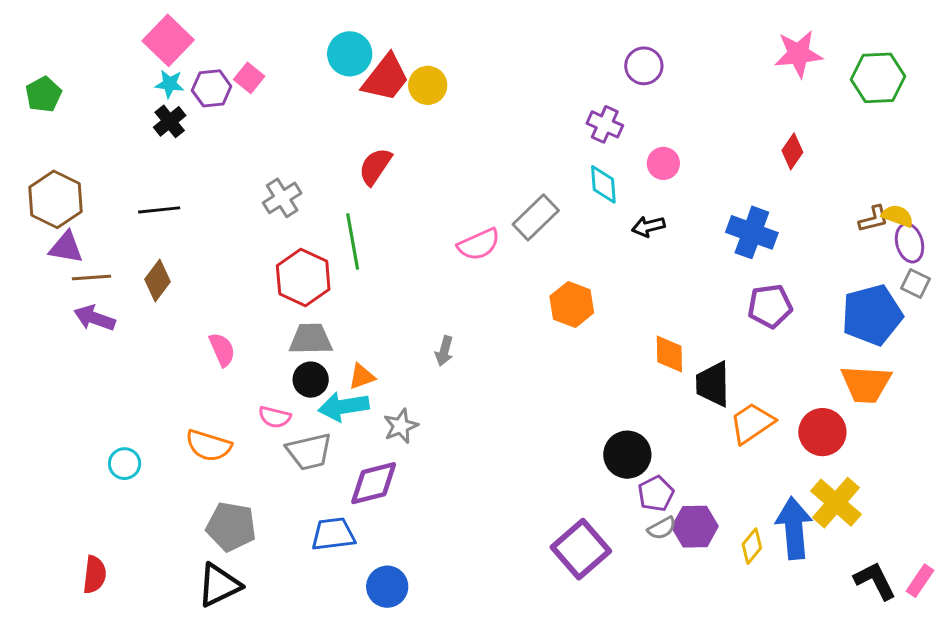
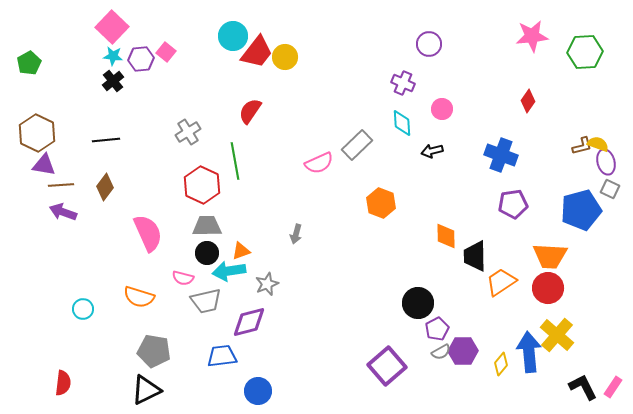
pink semicircle: (222, 350) -> (148, 233), size x1.6
orange trapezoid: (866, 384) -> (550, 256), moved

